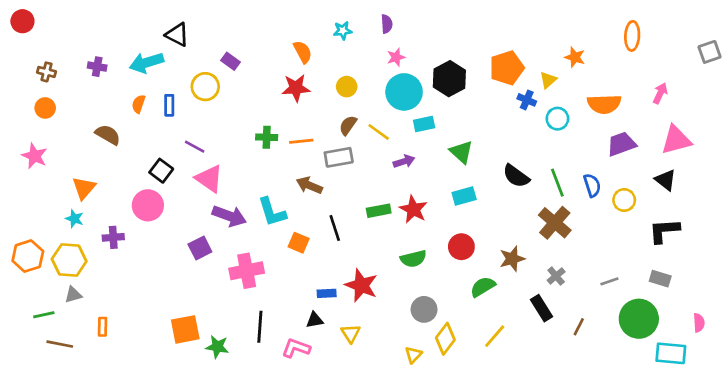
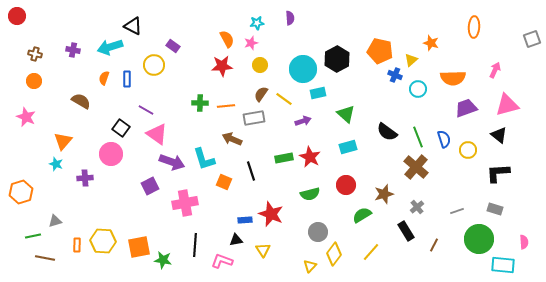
pink star: (396, 57) -> (251, 43), moved
orange pentagon: (507, 68) -> (380, 51), turned 30
yellow hexagon: (69, 260) -> (103, 241), moved

